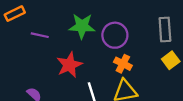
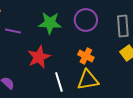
purple circle: (115, 35) -> (86, 20), moved

